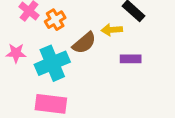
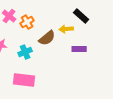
cyan cross: (52, 63) -> (25, 52), size x0.6

